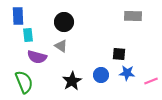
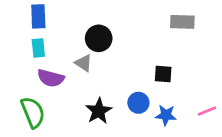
blue rectangle: (18, 16) -> (38, 16), moved
black circle: (64, 22) -> (99, 38), moved
blue star: (127, 73) -> (166, 115), moved

